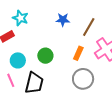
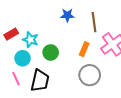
cyan star: (20, 18) -> (30, 40), moved
brown line: (89, 27) -> (94, 22), turned -36

